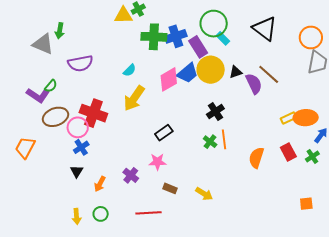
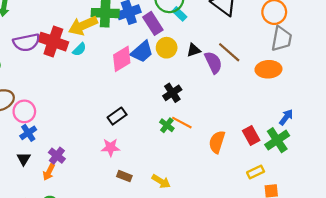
yellow circle: (211, 70) -> (167, 48), size x0.7
yellow arrow: (134, 98) -> (83, 26), moved, turned 32
red cross: (93, 113) -> (53, 42), moved
yellow rectangle: (289, 118) -> (256, 172), moved
orange ellipse: (306, 118) -> (268, 69), moved
orange line: (224, 139) -> (182, 123), turned -54
green cross: (312, 156) -> (277, 140), size x1.6
purple cross: (131, 175) -> (57, 156), moved

